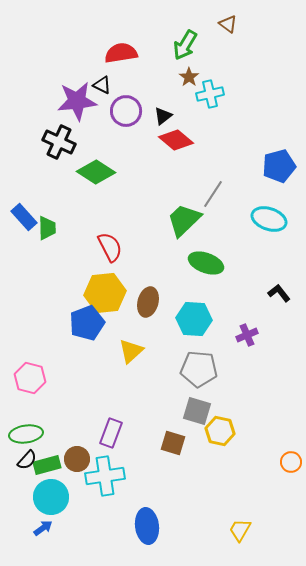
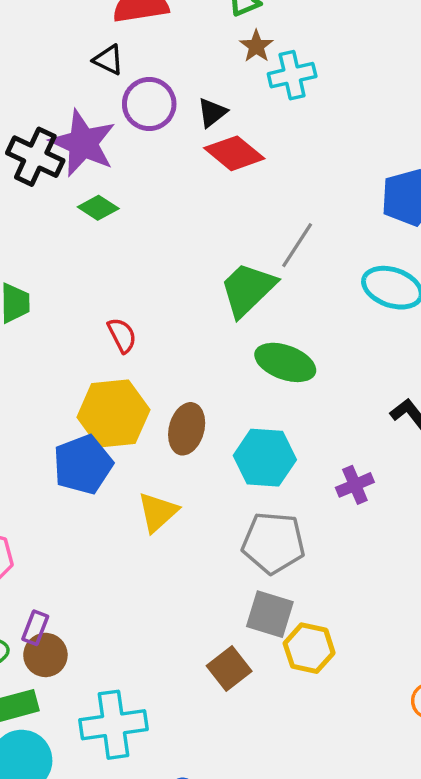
purple star: (77, 101) -> (83, 143), moved, turned 30
green diamond: (96, 172) -> (98, 208), size x0.6
red semicircle: (110, 247) -> (122, 335), size x0.7
purple rectangle: (111, 433) -> (35, 628), moved, size x0.7
brown square: (173, 443) -> (229, 669), turned 35
brown circle: (77, 459) -> (45, 655), moved

